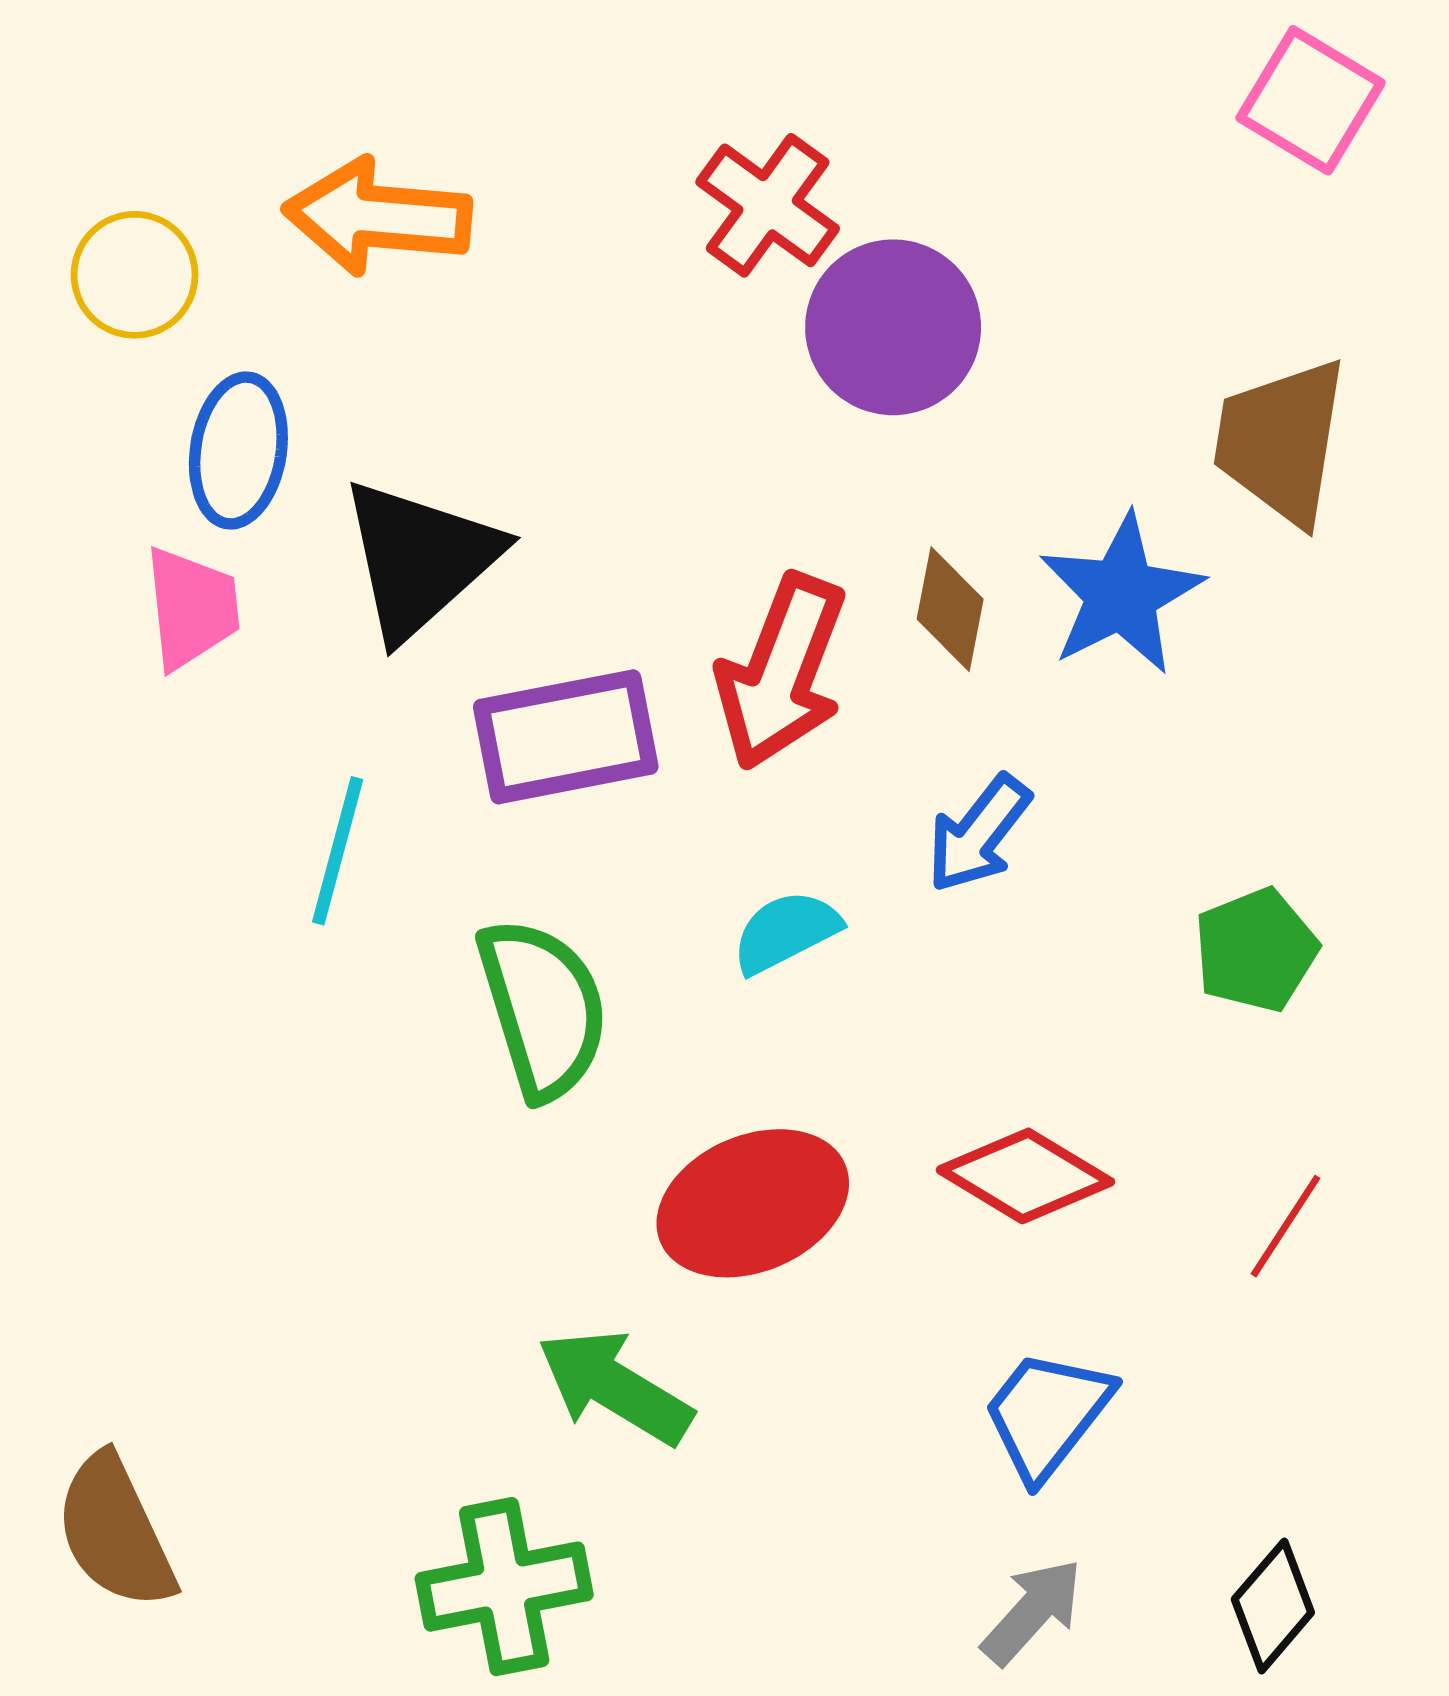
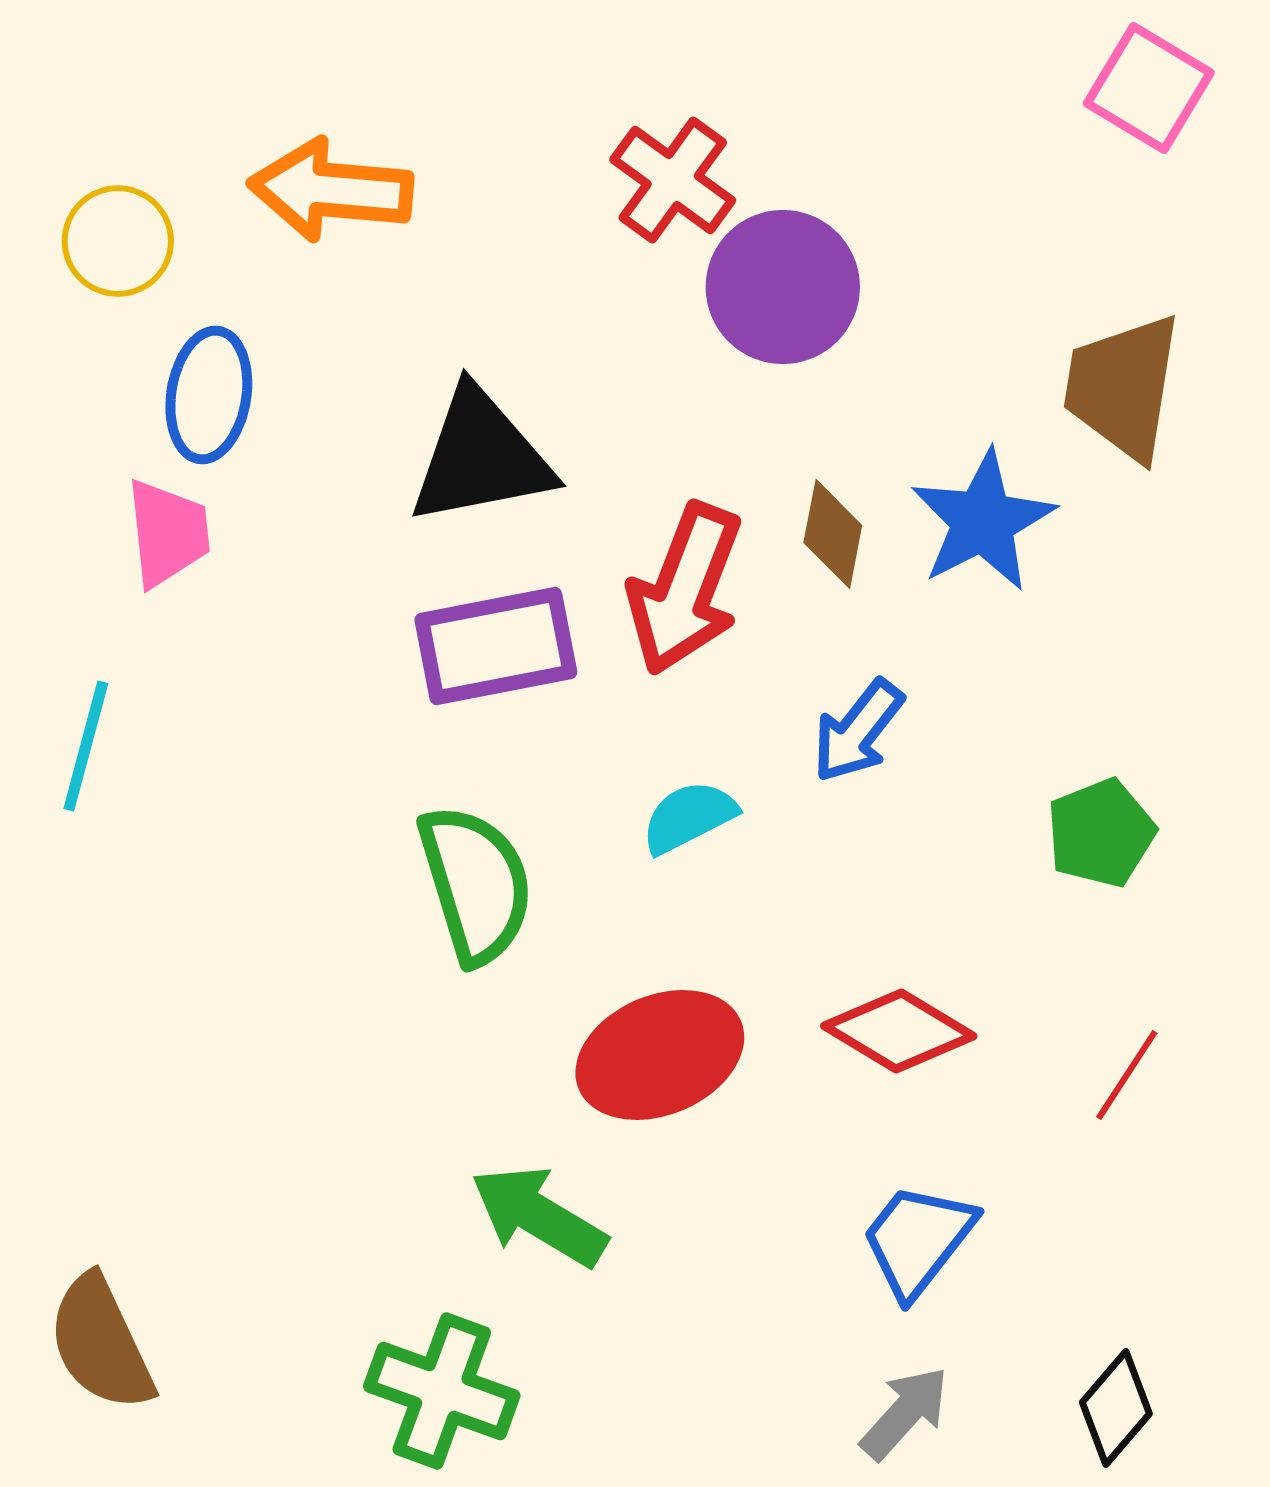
black triangle: (420, 559) -> (481, 457), moved, turned 31
cyan line: (338, 851) -> (86, 746), moved
green cross: (504, 1587) -> (442, 1391), turned 31

